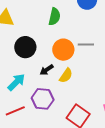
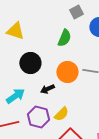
yellow semicircle: (66, 76) -> (61, 114), moved

